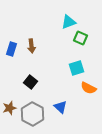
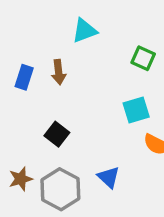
cyan triangle: (68, 22) -> (84, 31), moved

